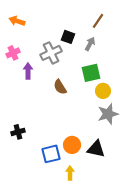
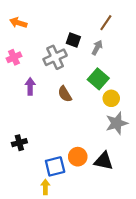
purple arrow: (28, 71) -> (30, 86), moved
green square: (91, 73) -> (98, 79), turned -36
yellow arrow: (70, 173) -> (45, 187), moved

